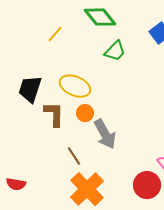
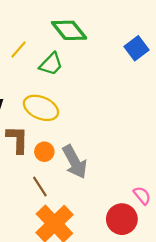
green trapezoid: (115, 51) -> (51, 64), moved
orange circle: (85, 113) -> (44, 152), moved

